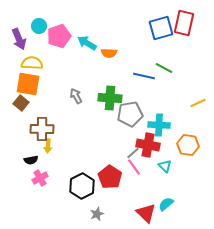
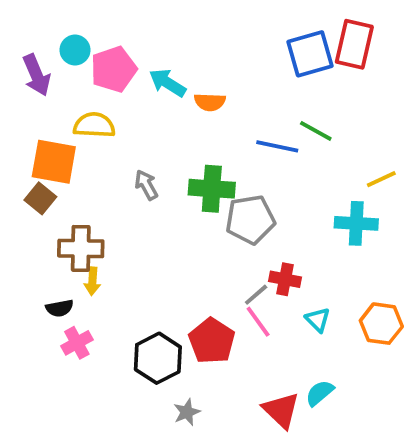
yellow semicircle: (32, 63) -> (94, 125), moved
yellow line: (198, 103) -> (381, 179), moved
cyan cross: (159, 125) -> (356, 223), moved
red cross: (148, 145) -> (285, 279), size x0.7
orange hexagon: (188, 145) -> (381, 324), moved

